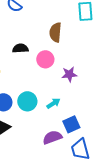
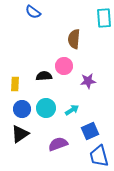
black semicircle: (20, 48) -> (44, 76), moved
purple semicircle: (52, 137) -> (58, 144), moved

